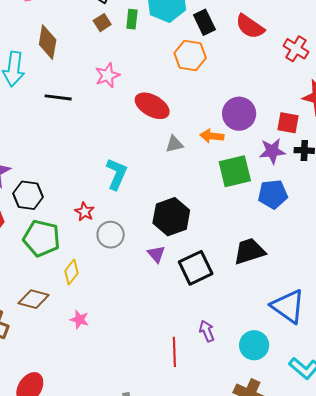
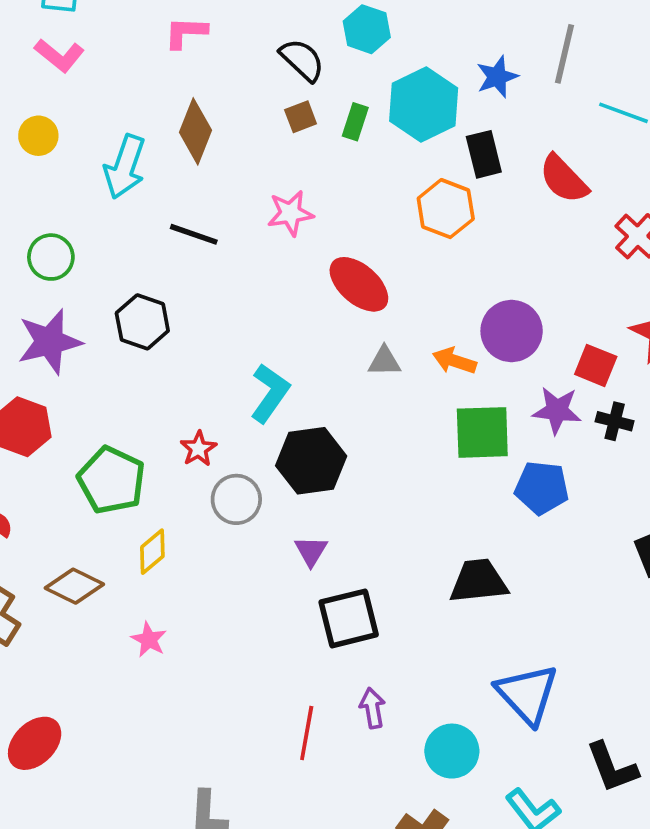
black hexagon: (28, 195) -> (142, 322), moved
black hexagon: (171, 217) -> (311, 461), moved
black square: (196, 268) -> (349, 618), moved

